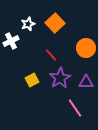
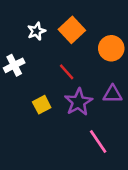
white cross: (11, 41) -> (14, 65), moved
orange circle: (86, 48) -> (111, 48), moved
purple triangle: (86, 82) -> (113, 94), moved

